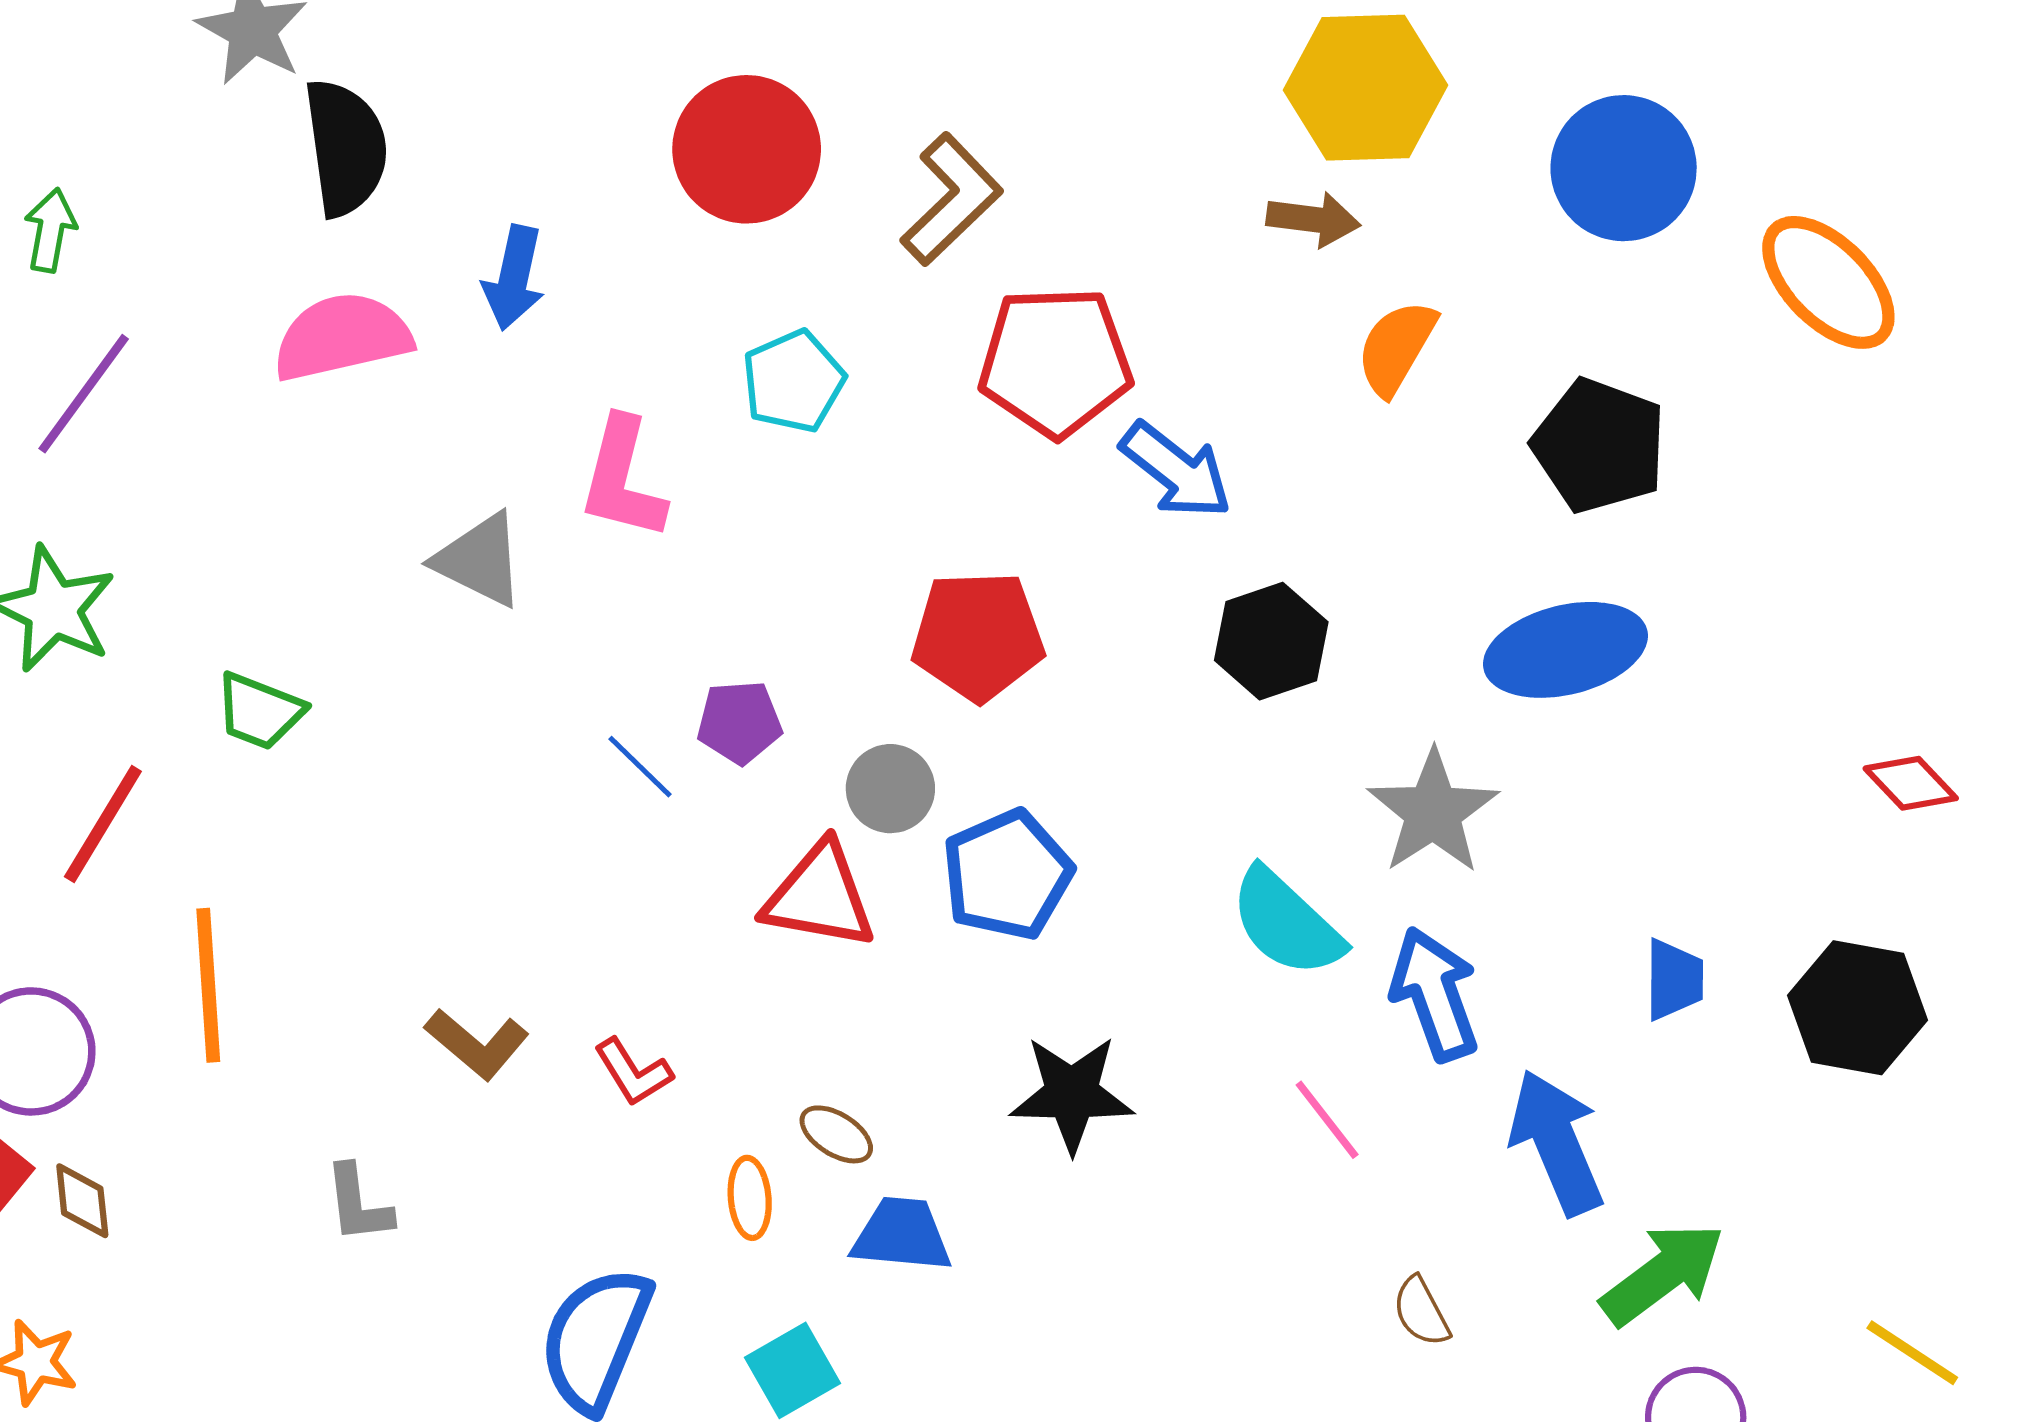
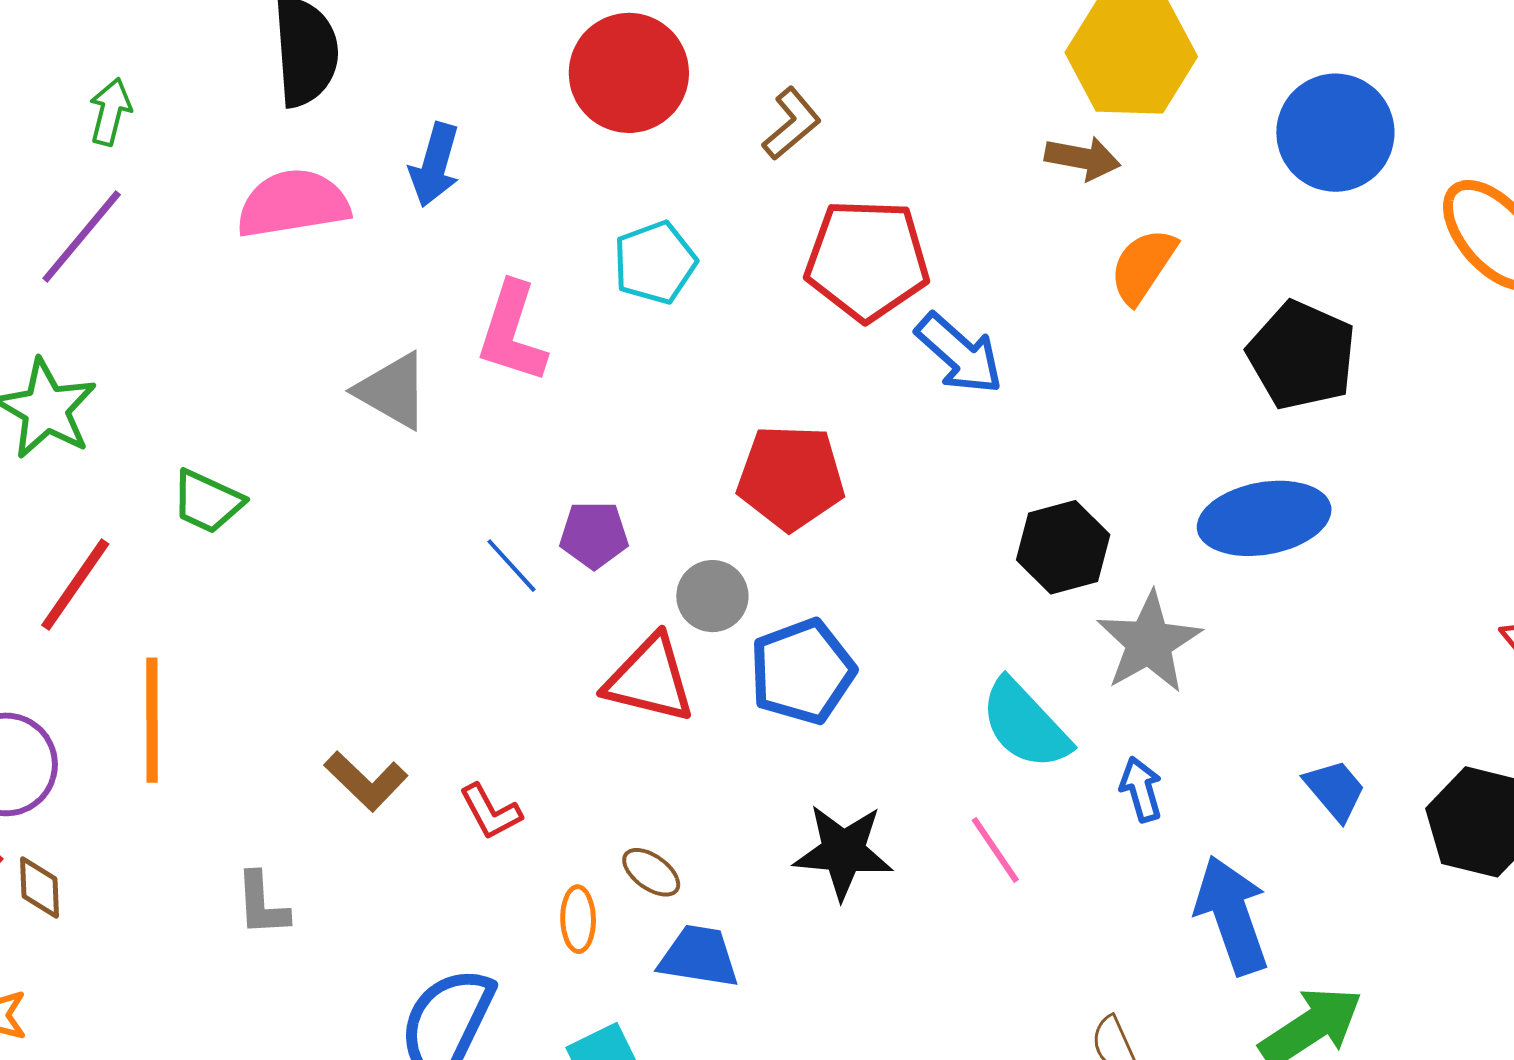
brown L-shape: (951, 199) -> (792, 124), size x0.7
green arrow: (50, 230) -> (110, 112), moved
black hexagon: (1271, 641) -> (1063, 547), moved
blue trapezoid: (1674, 980) -> (1335, 790), turned -44
blue arrow: (1435, 994) -> (1141, 789), size x0.6
pink line: (1327, 1120) -> (995, 850), moved

